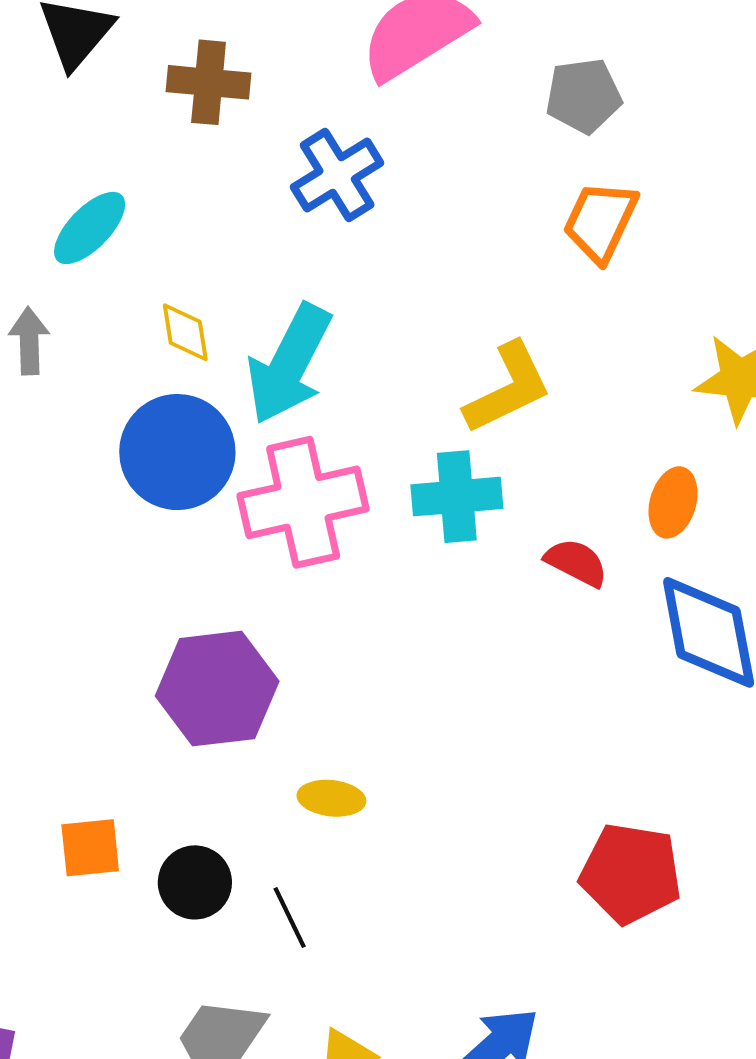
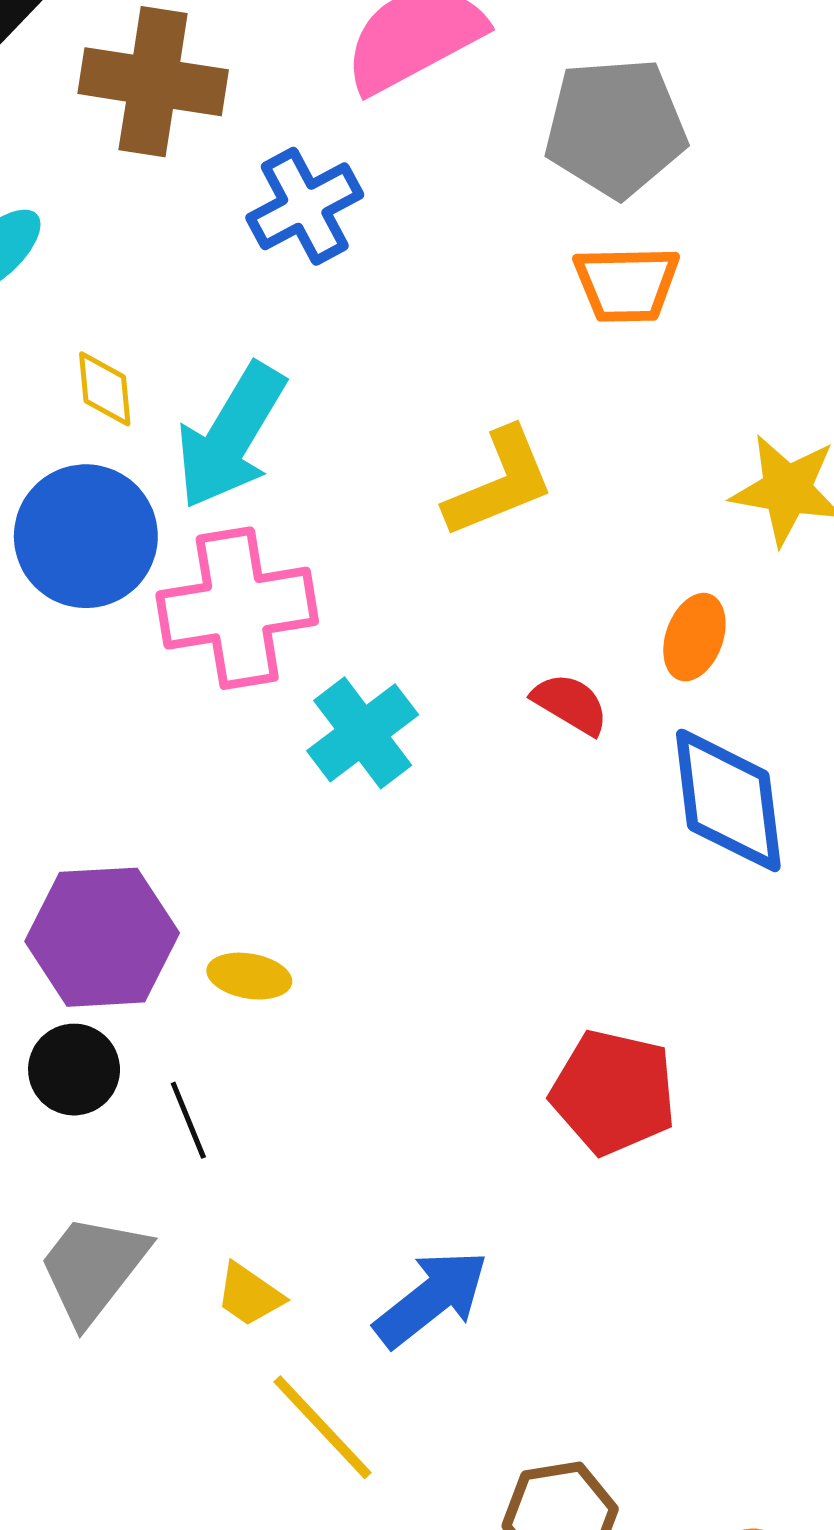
brown cross: (209, 82) -> (153, 82), size x1.4
gray pentagon: (584, 96) -> (615, 128), size x1.5
orange trapezoid: (600, 221) -> (627, 284), turned -120
cyan cross: (457, 497) -> (363, 733), moved, turned -36
purple hexagon: (217, 689) -> (102, 937), moved

